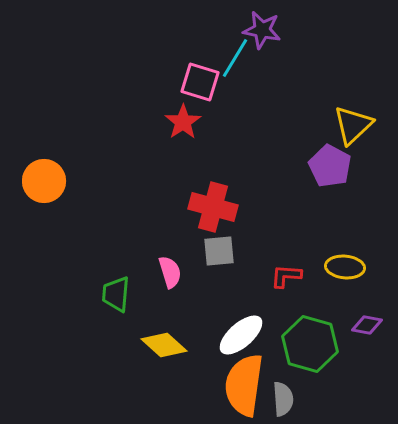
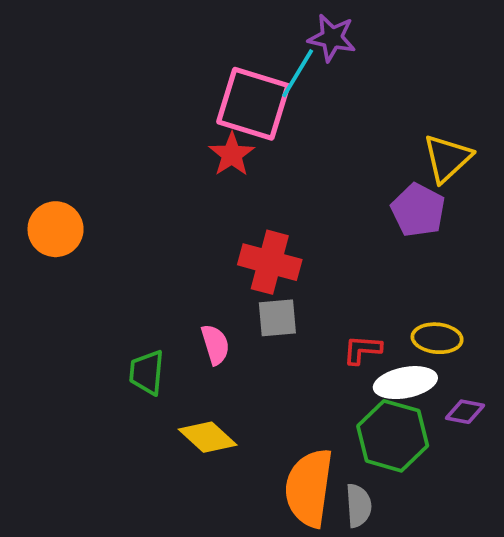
pink square: (200, 82) -> (253, 104), size x1.5
white ellipse: (241, 335) -> (405, 383), moved, turned 30

